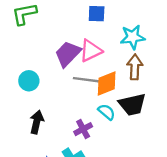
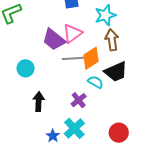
purple trapezoid: (68, 54) -> (54, 40), turned -85

